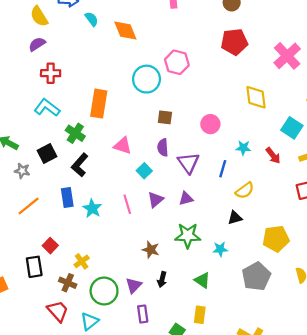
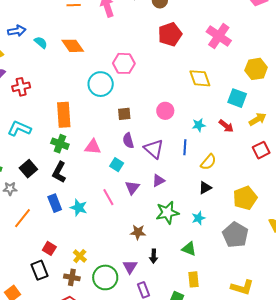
red cross: (51, 73) -> (21, 87), moved
green cross: (75, 133) -> (60, 144), moved

